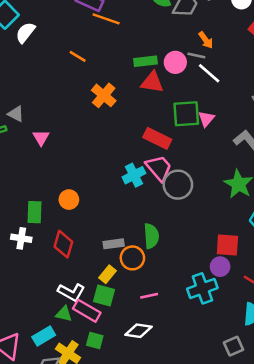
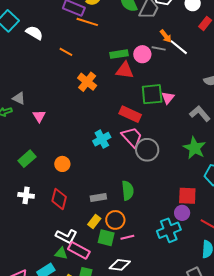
white semicircle: (25, 33) -> (34, 33), moved, turned 84
white line: (209, 73) -> (179, 47), moved
cyan cross: (134, 175) -> (102, 139), moved
green rectangle: (34, 212) -> (27, 159), moved, turned 48
orange circle: (132, 258) -> (115, 220), moved
green square: (104, 295) -> (106, 238), moved

